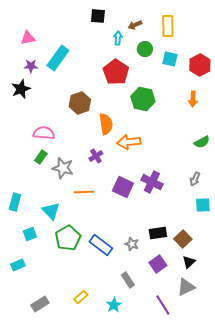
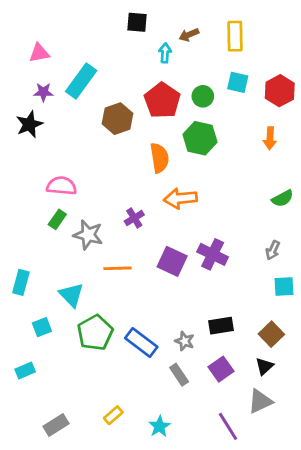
green circle: (145, 49) -> (203, 96), moved
brown hexagon: (80, 103) -> (117, 119), moved
orange semicircle: (106, 124) -> (159, 158), moved
brown square: (183, 239) -> (271, 334), moved
gray rectangle: (128, 280) -> (179, 375), moved

